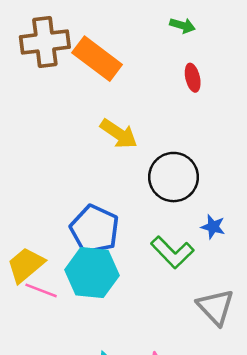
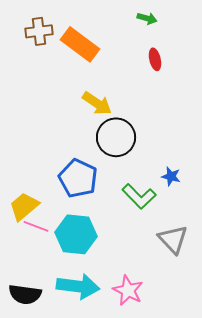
brown cross: (45, 42) -> (39, 31), size x0.7
black circle: (174, 177) -> (116, 137), moved
cyan hexagon: (92, 273) -> (76, 234), moved

